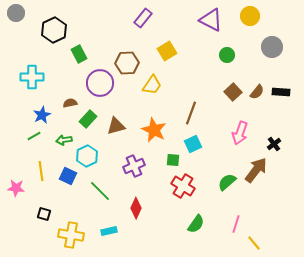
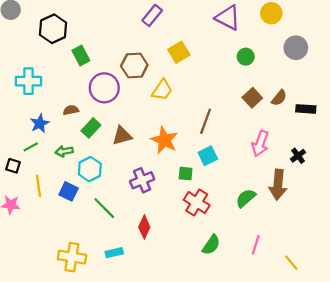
black rectangle: (281, 92) -> (306, 109), moved
brown arrow: (256, 170) -> (278, 185), turned 148
black square: (44, 214) -> (13, 166), moved
yellow line: (254, 243) -> (291, 263), moved

